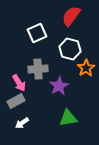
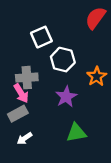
red semicircle: (71, 16) -> (95, 18), moved
white hexagon: (70, 49) -> (63, 60), moved
gray cross: (38, 69) -> (27, 78), moved

